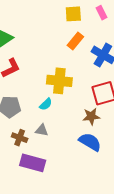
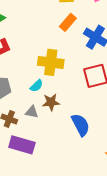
brown star: (91, 116) -> (51, 102), moved
blue semicircle: (90, 142) -> (81, 125), turned 30

